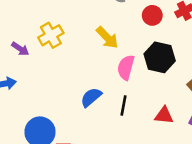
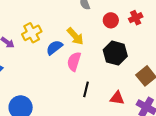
pink semicircle: (126, 67) -> (74, 61), moved
blue semicircle: (91, 97) -> (54, 47), moved

